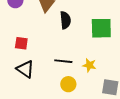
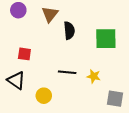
black triangle: (25, 69) -> (16, 80), moved
yellow circle: (68, 84) -> (44, 96), moved

